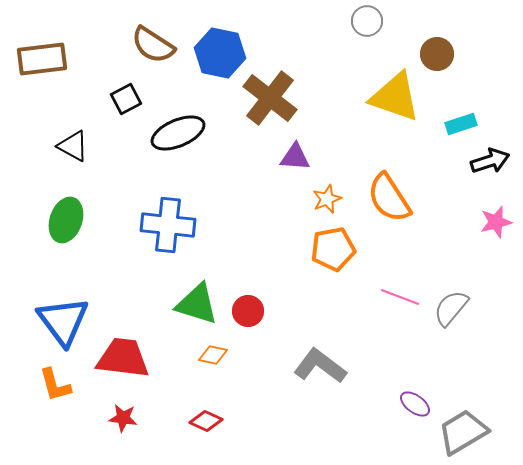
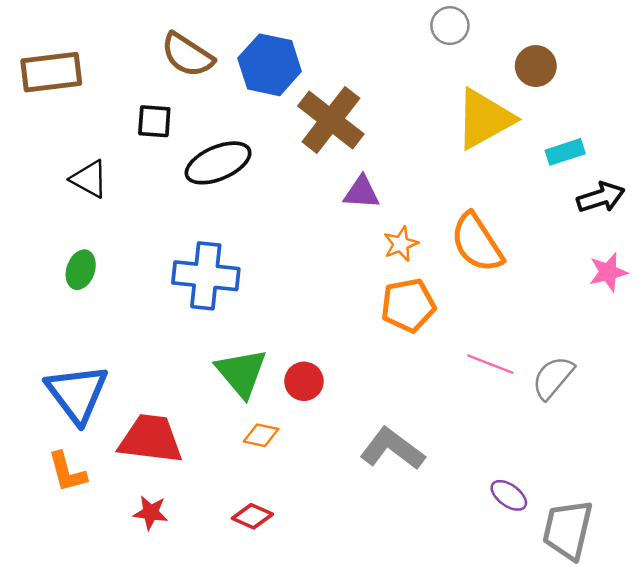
yellow triangle: (395, 97) -> (484, 119), turned -48
black square: (126, 99) -> (154, 121), turned 32
green ellipse: (66, 220) -> (81, 270), size x0.7
green triangle: (197, 304) -> (241, 373), turned 33
gray trapezoid: (463, 432) -> (568, 530), turned -46

